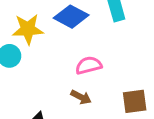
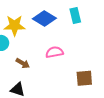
brown arrow: (81, 97) -> (23, 63), moved

